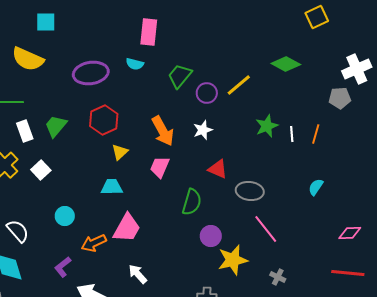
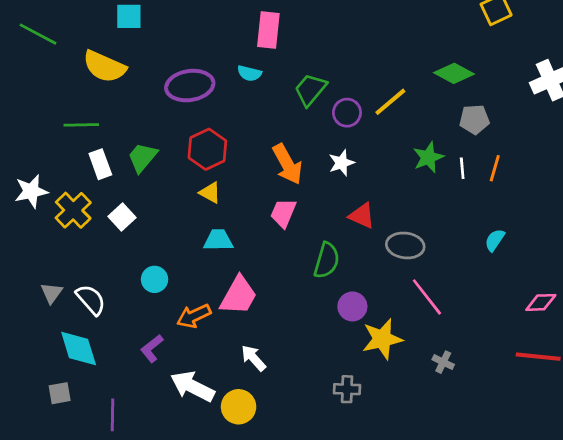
gray pentagon: (340, 98) -> (474, 119), moved
yellow triangle: (120, 152) -> (210, 193), moved, turned -48

